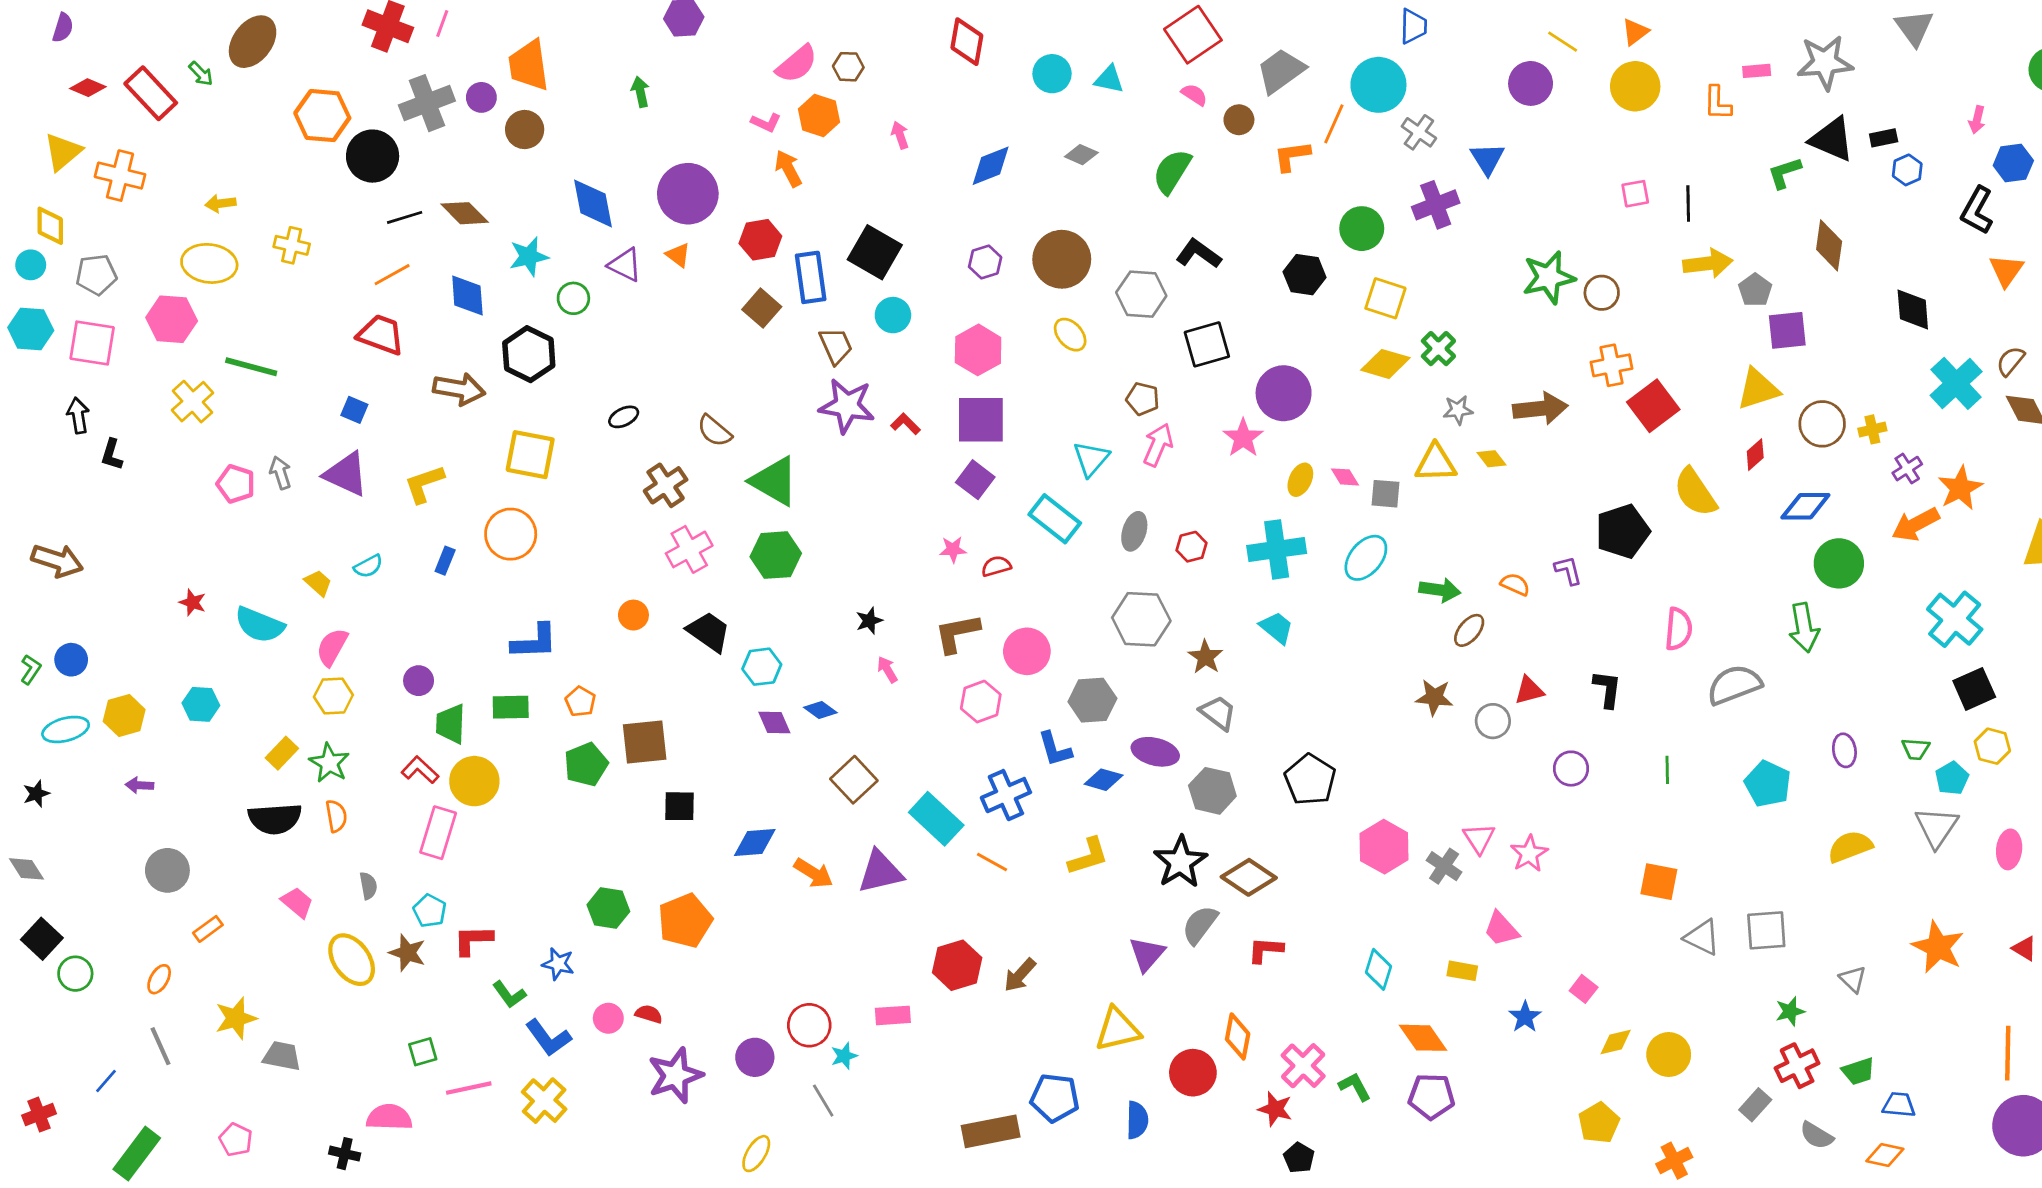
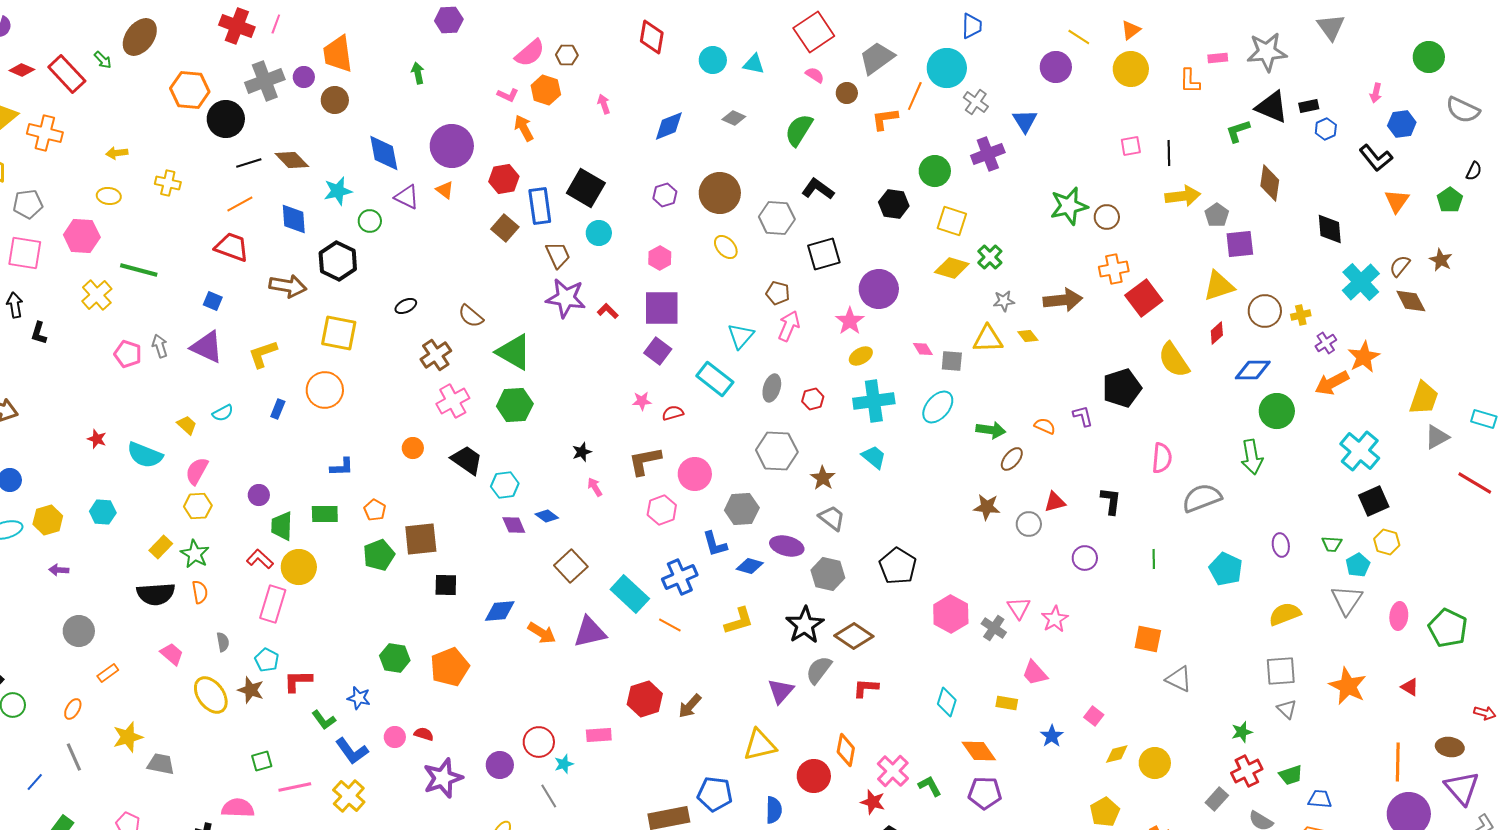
black L-shape: (1977, 210) -> (1376, 158), turned -68
yellow ellipse: (209, 263) -> (109, 196), size x0.6
pink hexagon: (978, 350) -> (660, 258), size x0.7
yellow ellipse: (1300, 480) -> (861, 356), moved, turned 35
blue L-shape: (534, 642) -> (342, 467), size x0.7
gray square: (1766, 930) -> (1281, 671), moved

